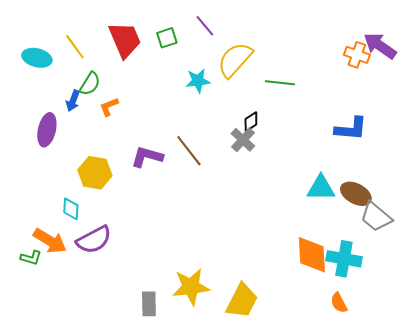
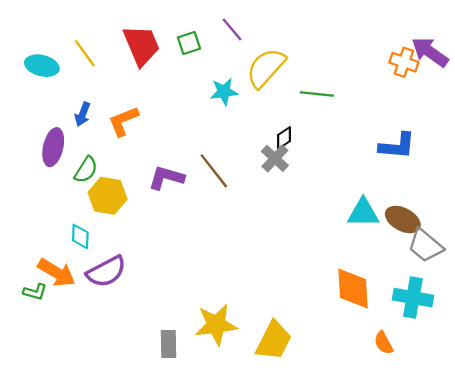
green semicircle: (90, 84) -> (86, 170), moved
orange L-shape: (109, 107) -> (123, 121), size x1.4
cyan cross: (344, 259) -> (413, 298), moved

